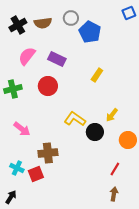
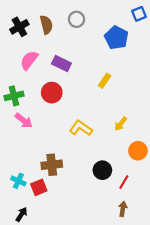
brown semicircle: (43, 23) -> (46, 25), turned -96
blue pentagon: (90, 32) -> (116, 38), moved
pink arrow: (22, 129) -> (24, 121), moved
black circle: (95, 132) -> (102, 170), moved
black arrow: (11, 197) -> (22, 214), moved

